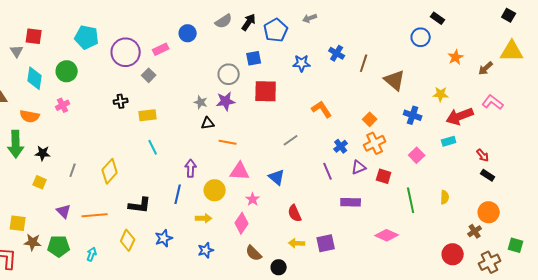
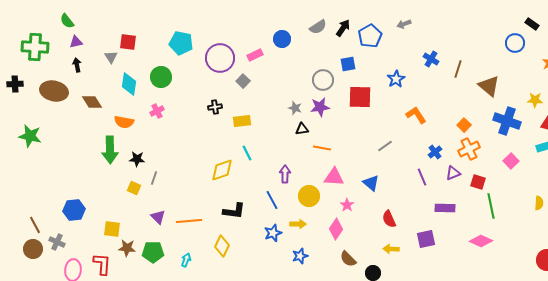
blue star: (302, 63) -> (396, 79), moved, turned -30
blue cross: (413, 115) -> (507, 121), size x1.5
gray line: (73, 170) -> (154, 178), moved
yellow diamond: (110, 171) -> (222, 170), moved, turned 30
blue line: (178, 194) -> (272, 200), turned -42
green line: (411, 200) -> (491, 206), moved
blue star: (164, 238) -> (273, 233), moved
purple square: (326, 243) -> (426, 239), moved

